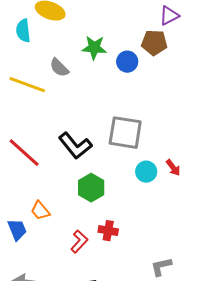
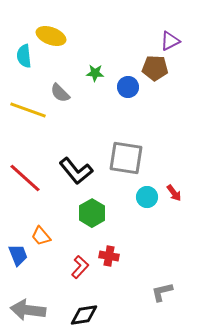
green star: (94, 48) -> (95, 73), size x0.7

